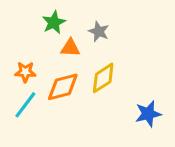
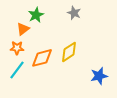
gray star: (99, 31) -> (74, 13), moved
orange triangle: (70, 48) -> (23, 29), moved, turned -40

